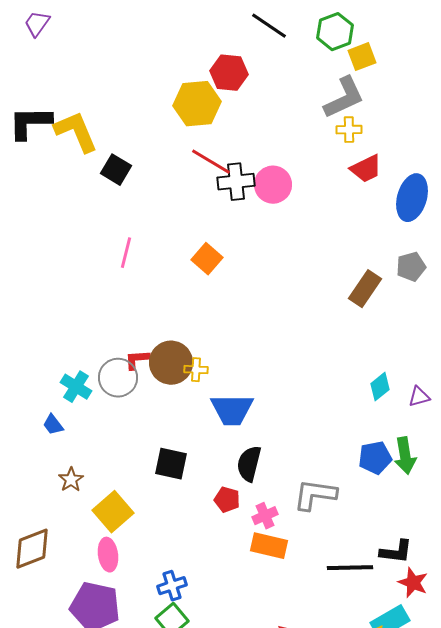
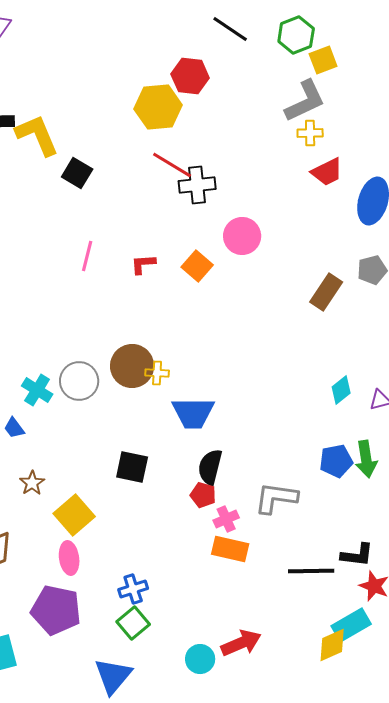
pink circle: (273, 185) -> (242, 236), moved
orange square: (207, 259) -> (197, 266), moved
red L-shape: (137, 360) -> (143, 264), moved
red pentagon: (227, 500) -> (203, 495), moved

